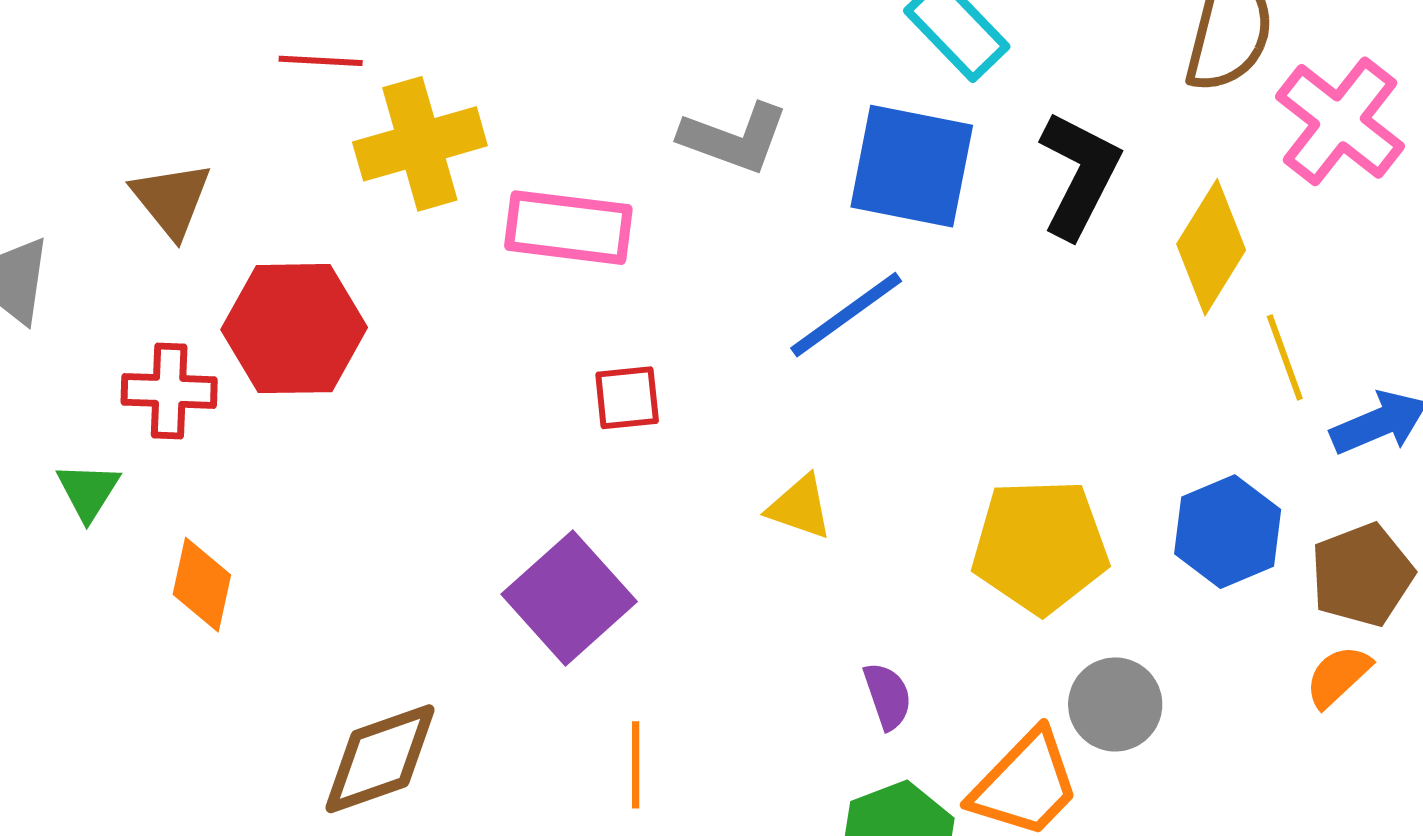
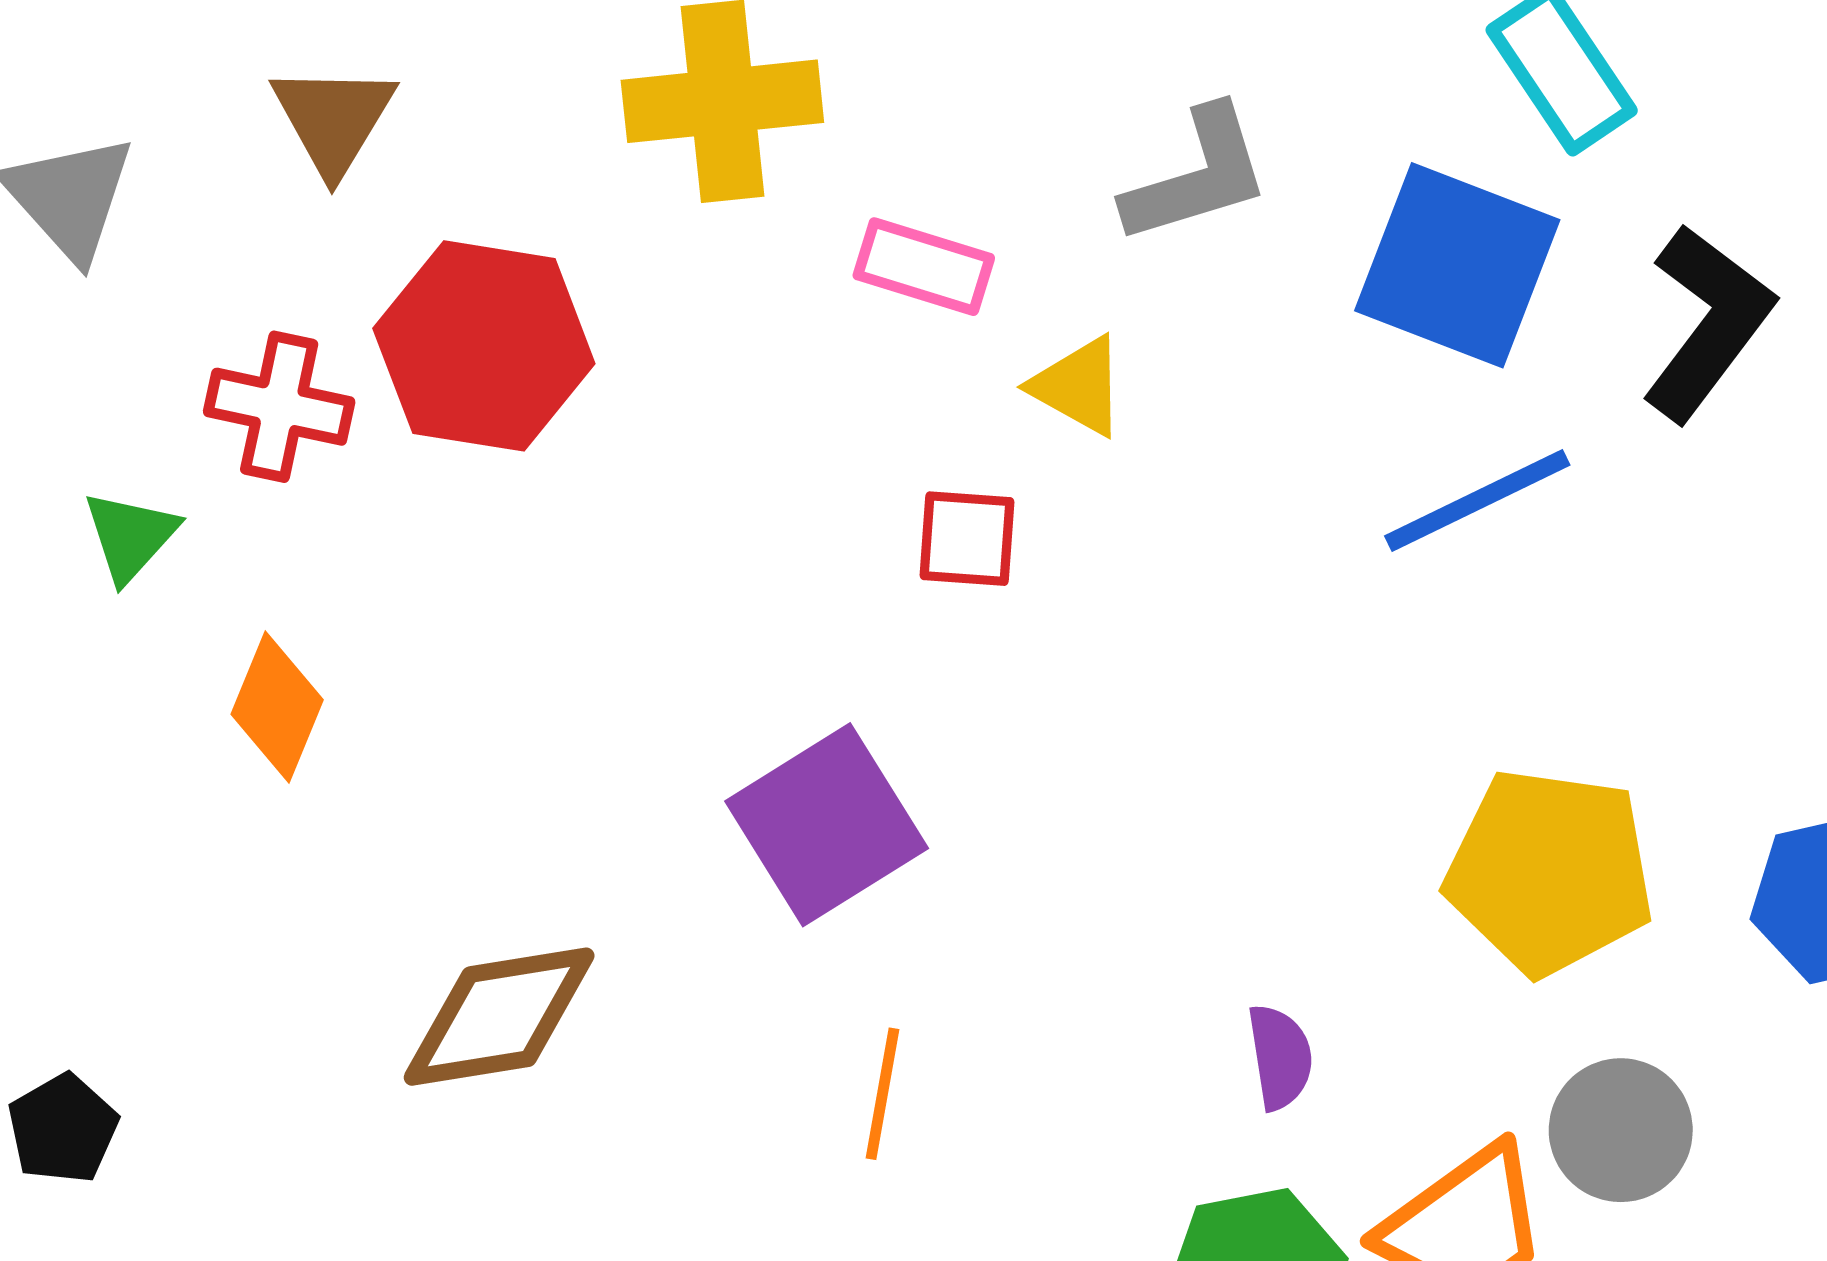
gray L-shape: (734, 138) -> (1197, 176), turned -47
pink rectangle: (568, 228) -> (924, 267), size x0.7
blue line: (846, 315) -> (1477, 500), moved
yellow triangle: (800, 507) -> (1078, 386), moved

